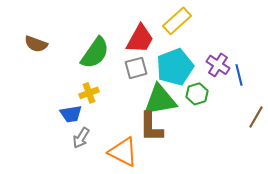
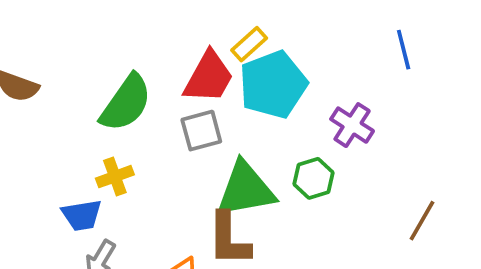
yellow rectangle: (177, 21) -> (249, 44), moved, size x0.7
cyan pentagon: (175, 67) -> (273, 85), moved
blue line: (239, 75) -> (404, 50), moved

